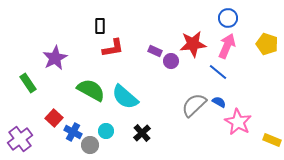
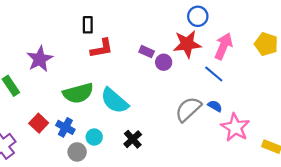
blue circle: (228, 18) -> (198, 16), moved
green semicircle: (91, 90) -> (78, 93), turned 136
blue cross: (73, 132) -> (65, 127), moved

